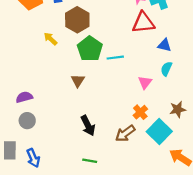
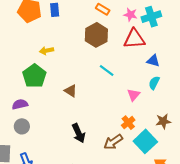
brown hexagon: (77, 20) -> (96, 35), moved
yellow arrow: (50, 39) -> (47, 51), turned -56
green pentagon: (90, 49) -> (34, 76), moved
cyan line: (115, 58) -> (107, 71), turned 42
brown triangle: (78, 81) -> (71, 91), turned -32

